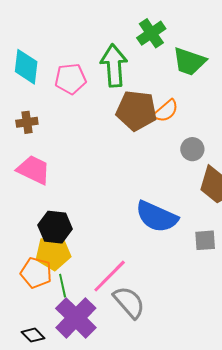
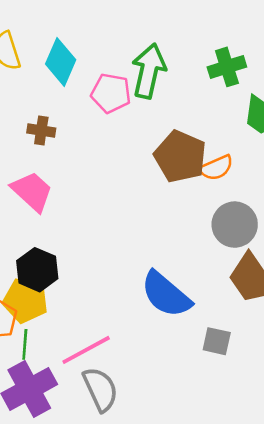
green arrow: (114, 66) -> (149, 71), moved
gray circle: (192, 149) -> (235, 225), size x1.5

